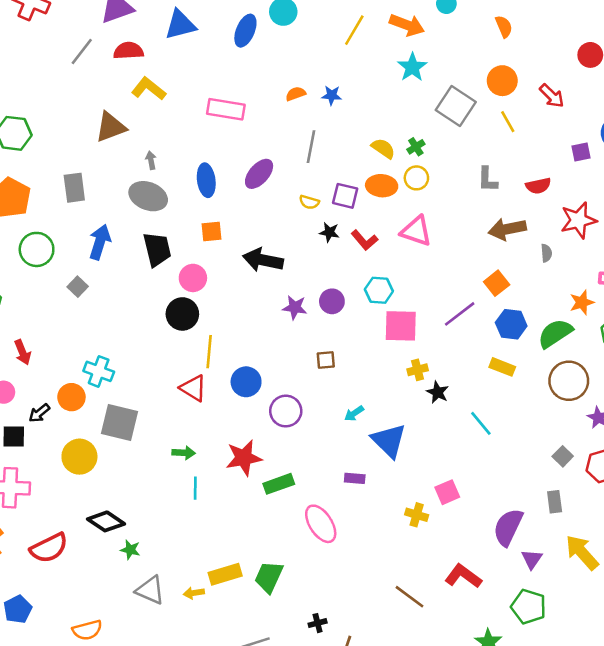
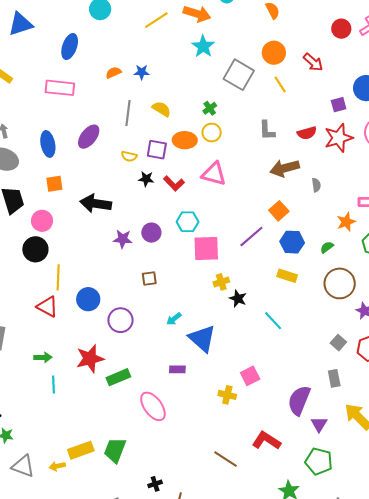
yellow line: (354, 30) -> (156, 20), turned 30
blue ellipse: (245, 31) -> (70, 47), moved
yellow semicircle: (383, 148) -> (161, 109), moved
red star: (579, 220) -> (339, 138), moved
green semicircle: (555, 333) -> (327, 247), size x0.5

